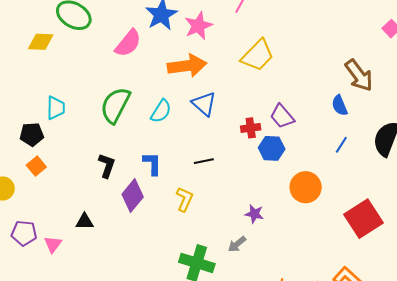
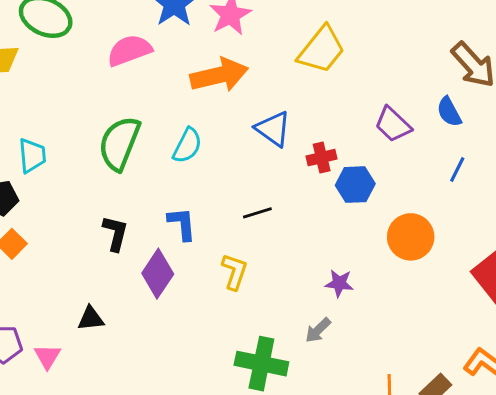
pink semicircle: (128, 43) -> (129, 50), turned -144
blue triangle: (204, 104) -> (273, 129), moved
purple trapezoid: (282, 116) -> (393, 124), moved

